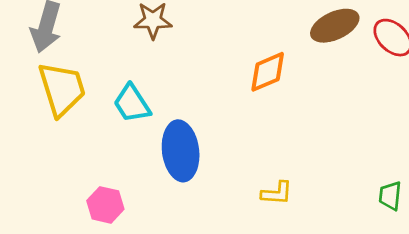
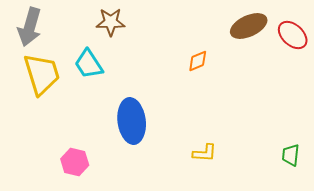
orange diamond: (268, 72) -> (198, 61), size x0.7
cyan trapezoid: (132, 103) -> (89, 64), moved

